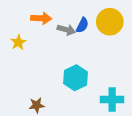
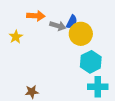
yellow circle: (110, 22) -> (81, 34), moved
cyan hexagon: (75, 78) -> (91, 62), moved

